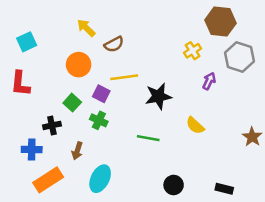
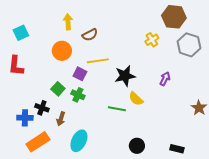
yellow arrow: (86, 28) -> (68, 22), turned 42
purple arrow: (209, 81) -> (165, 79), moved
green square: (72, 103) -> (58, 89), moved
black cross: (52, 125) -> (42, 108), moved, turned 32
yellow semicircle: (195, 125) -> (136, 99), moved

